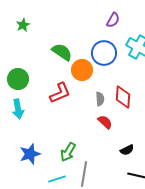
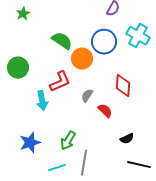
gray semicircle: (100, 99) -> (87, 96), moved, turned -144
cyan arrow: (18, 109) -> (42, 101), moved

